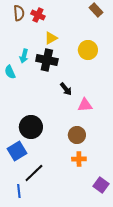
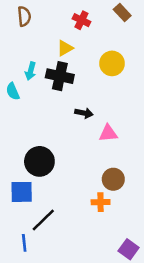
red cross: (38, 15) -> (81, 20), moved
black arrow: (66, 89) -> (84, 113), turned -40
brown circle: (77, 135) -> (113, 179), moved
blue square: (17, 151) -> (22, 192), turned 30
purple square: (101, 185) -> (129, 249), moved

